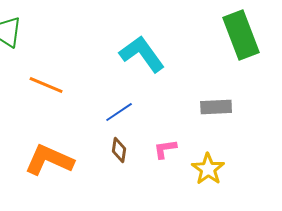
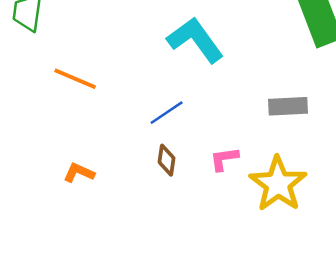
orange L-shape: (49, 160) -> (79, 173), size x0.5
yellow star: (208, 169) -> (278, 184), size x1.4

